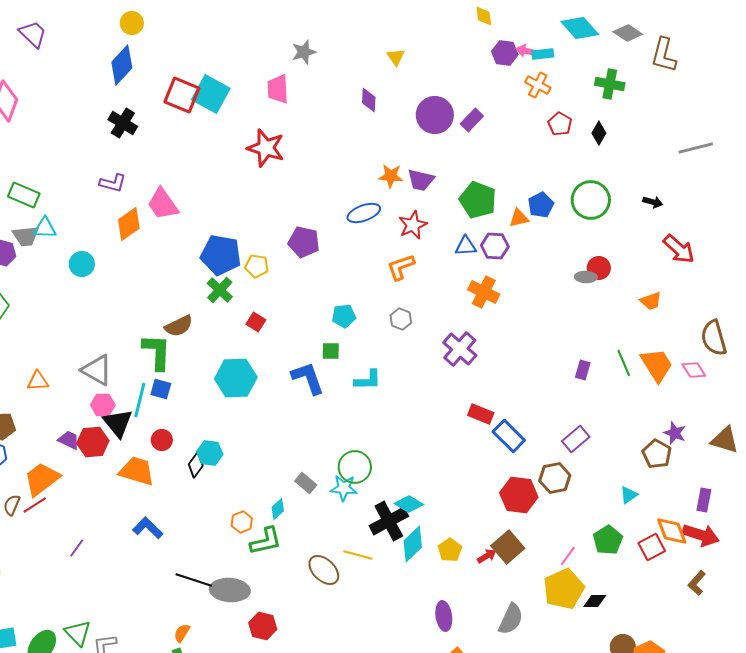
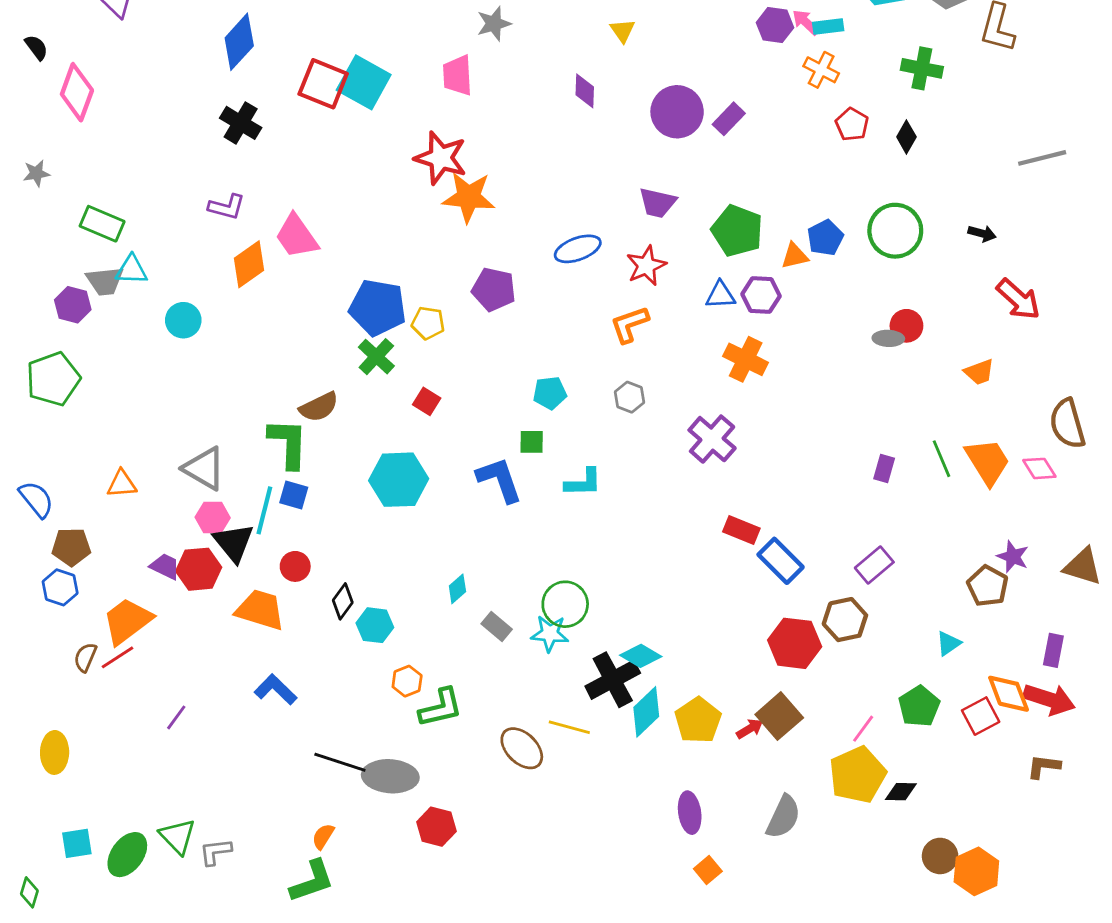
pink arrow: (527, 51) -> (806, 22), turned 30
orange star: (391, 176) -> (469, 197), moved, size x1.5
cyan hexagon: (210, 453) -> (375, 625), moved
cyan diamond: (278, 509) -> (457, 589), moved
yellow pentagon: (450, 550) -> (698, 720), size x1.4
brown L-shape: (697, 583) -> (1044, 766), turned 55

